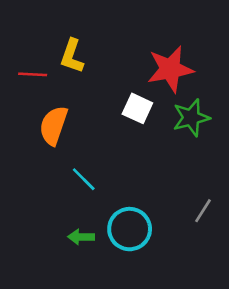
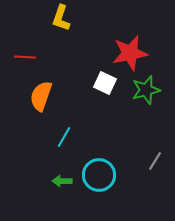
yellow L-shape: (72, 56) -> (61, 18), moved
cyan line: (84, 179) -> (64, 137), turned 75

